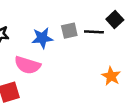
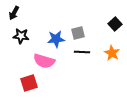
black line: (94, 32) -> (82, 52), moved
orange star: (111, 76) -> (112, 53), moved

